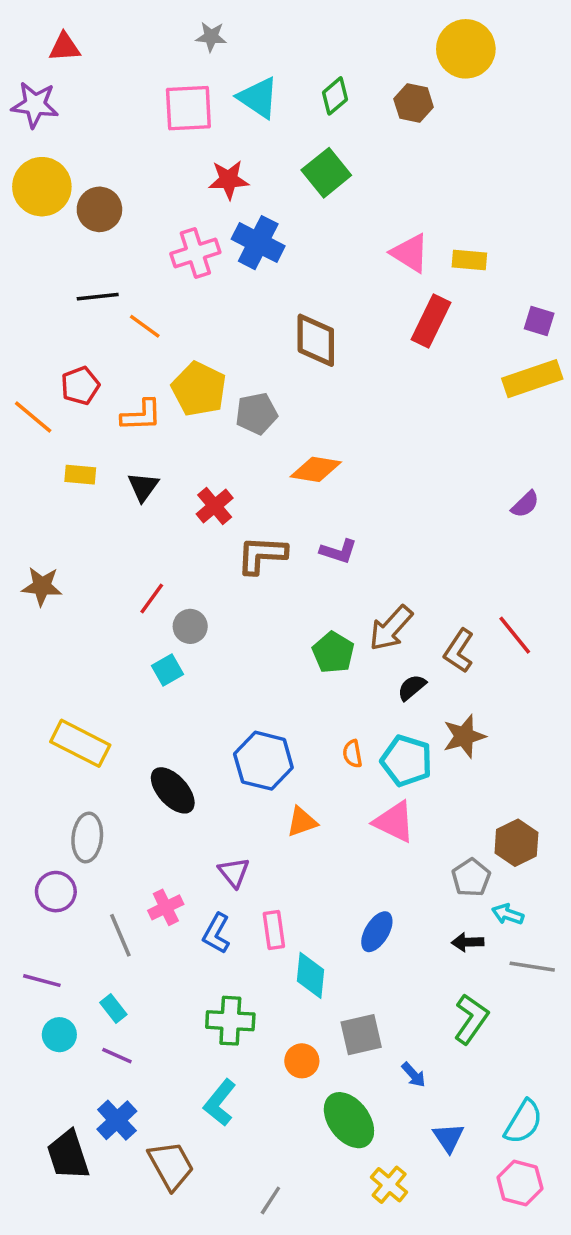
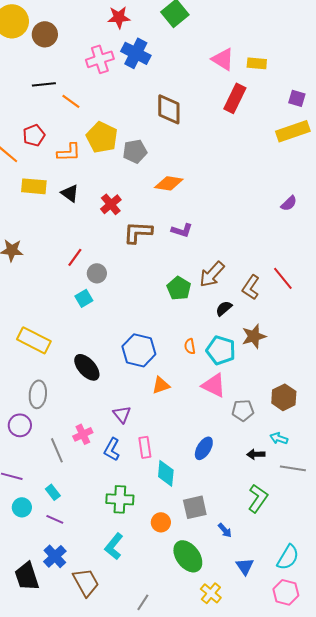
yellow rectangle: (80, 475) -> (34, 186), size x1.4
black triangle: (143, 487) -> (70, 193), turned -30
gray pentagon: (471, 878) -> (243, 410), moved, turned 30

